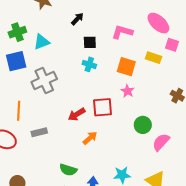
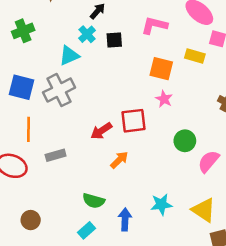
cyan triangle: (42, 42) -> (69, 56), moved
blue square: (16, 61) -> (21, 87), moved, turned 30
cyan cross: (89, 64) -> (87, 34), moved, turned 32

